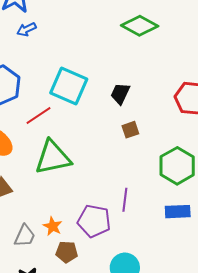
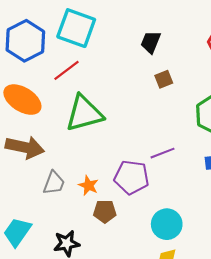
cyan square: (69, 86) -> (76, 28), moved
purple line: (125, 200) -> (162, 153), turned 65
gray trapezoid: (25, 236) -> (54, 183), moved

